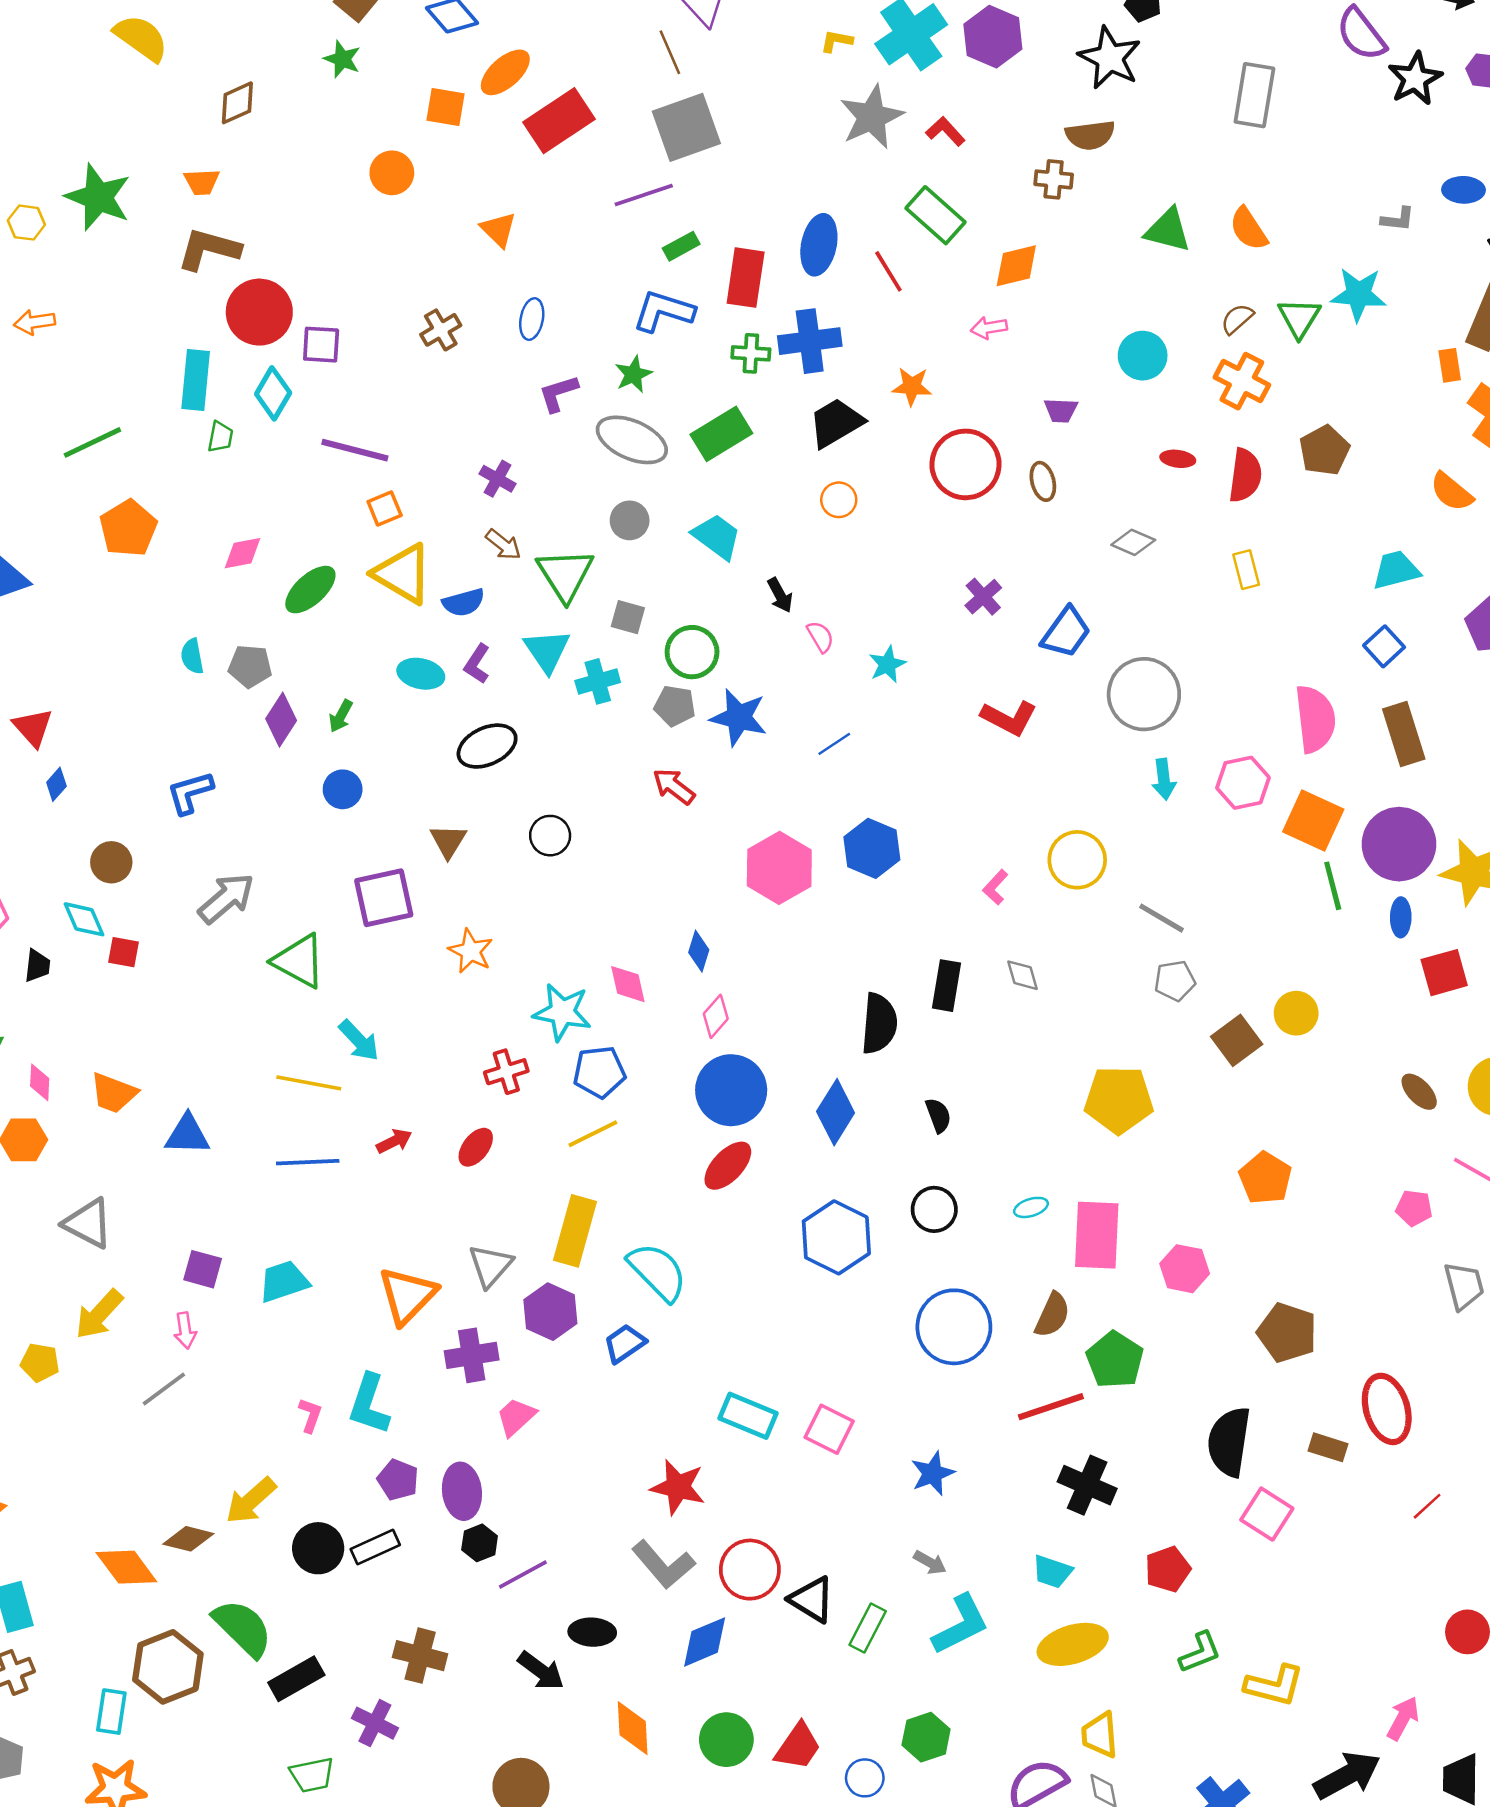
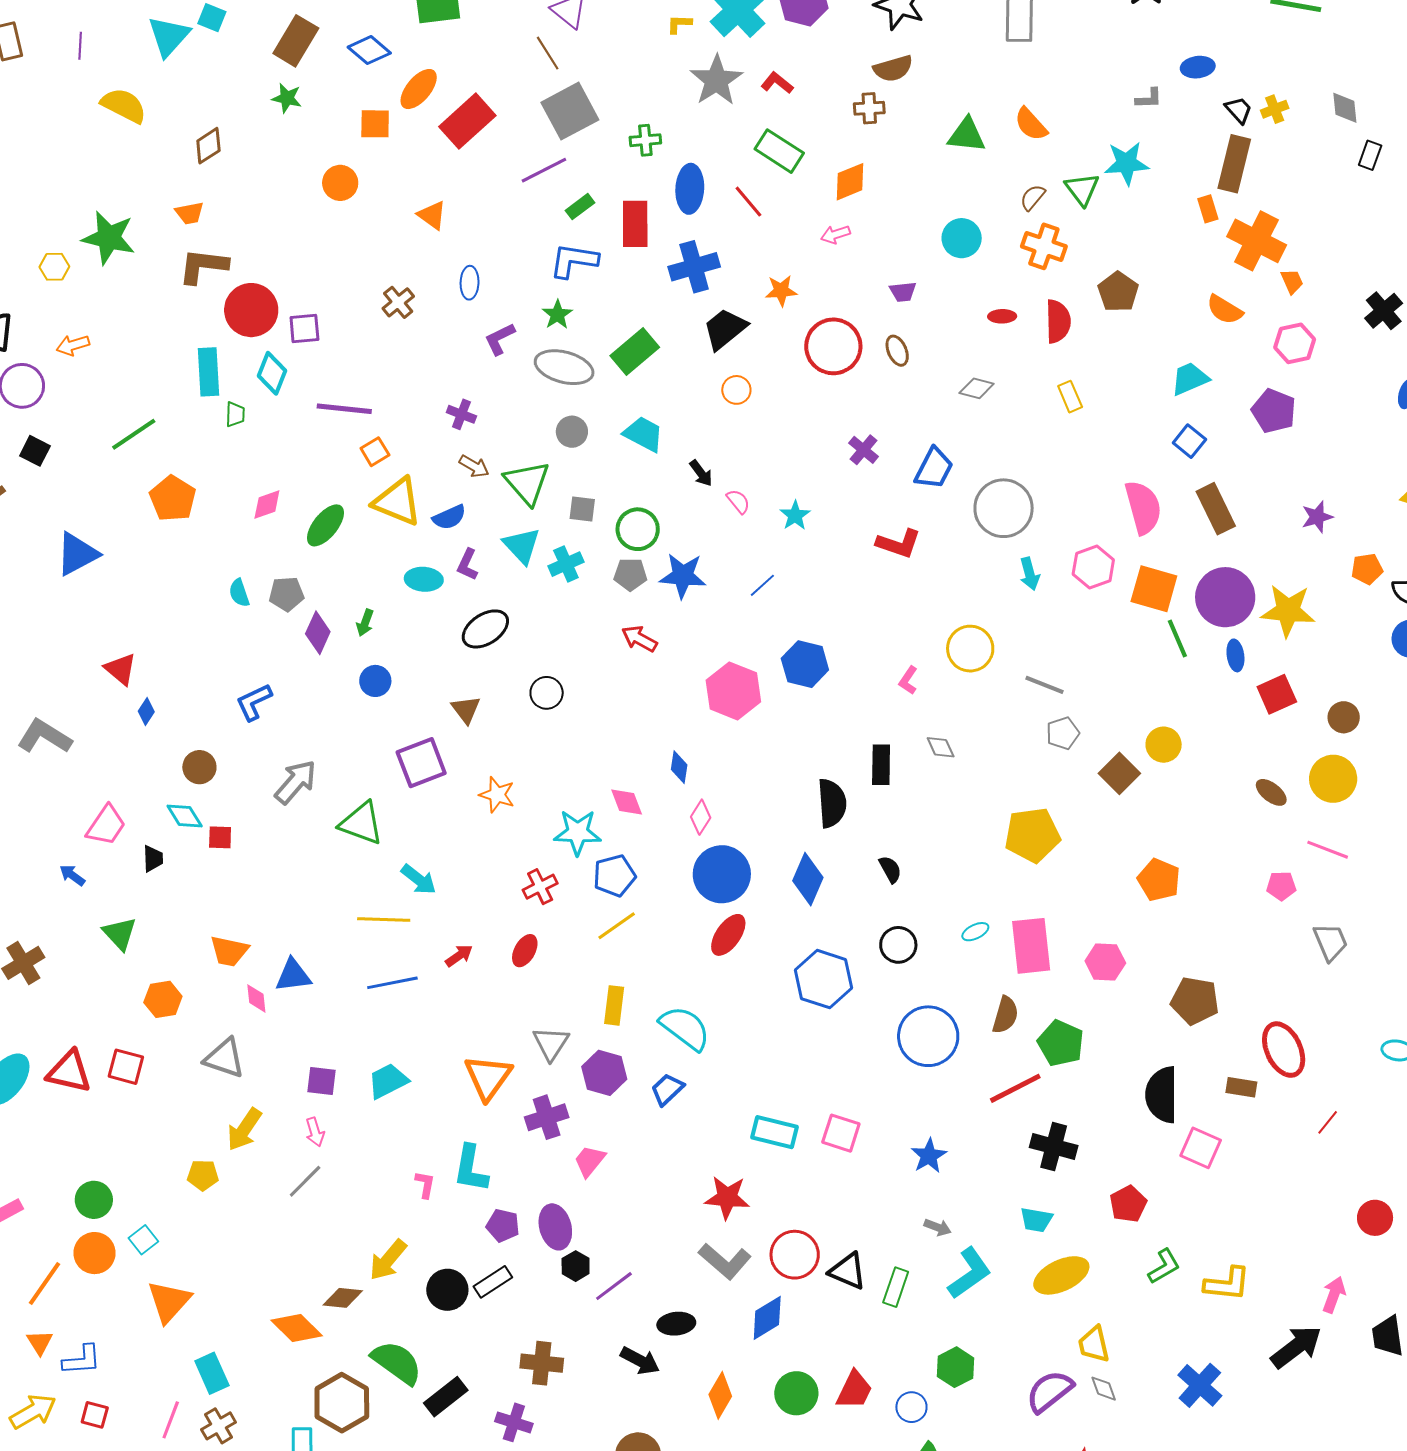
green cross: (751, 353) -> (645, 140), moved
pink diamond: (40, 1082) -> (256, 998), moved
yellow rectangle: (575, 1231) -> (614, 1005), size x0.7
orange diamond: (633, 1728) -> (720, 1395), turned 42

